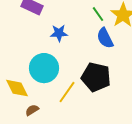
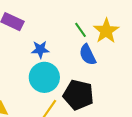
cyan circle: (44, 68) -> (44, 77), moved

